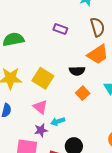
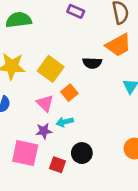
orange square: (83, 93) -> (69, 93), moved

